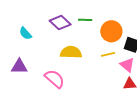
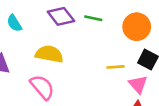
orange circle: (111, 31) -> (137, 27), moved
yellow semicircle: (71, 52) -> (49, 54), moved

